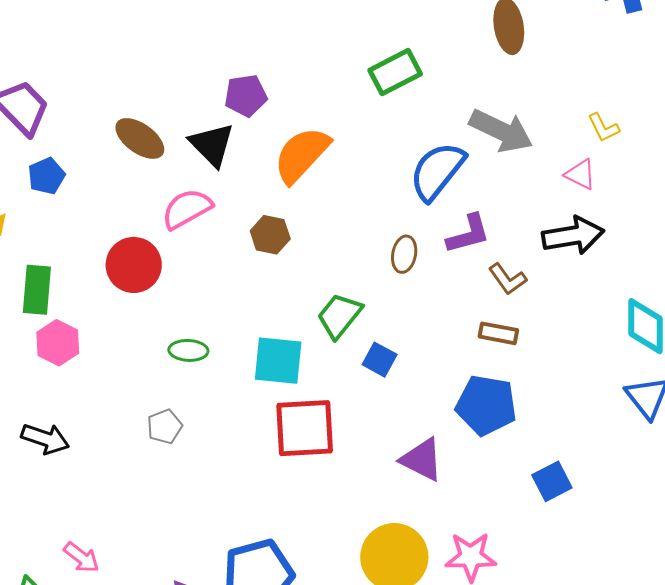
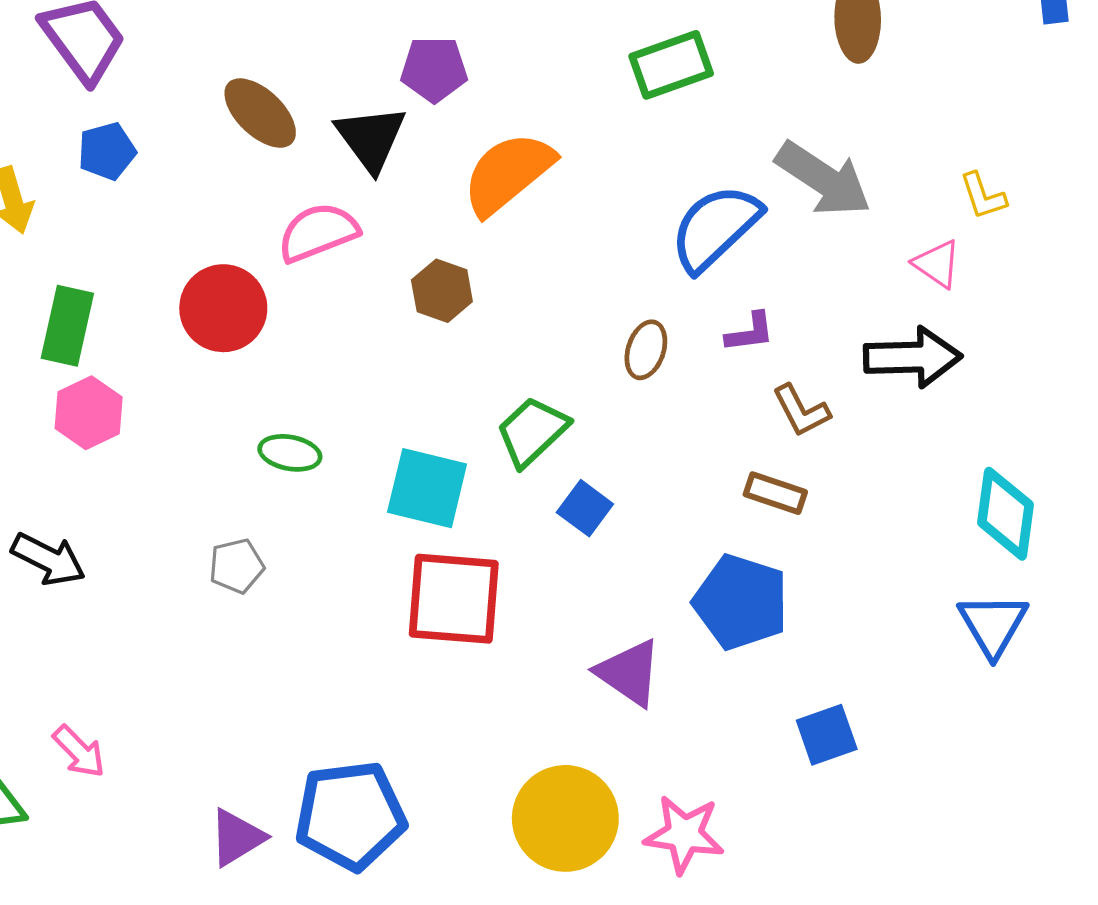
purple L-shape: (468, 234) -> (750, 332), size x0.7

